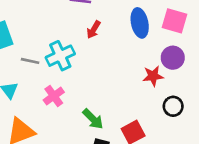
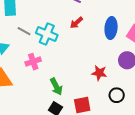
cyan cross: (60, 56) -> (47, 34), turned 30
red star: (153, 76) -> (99, 73), moved

